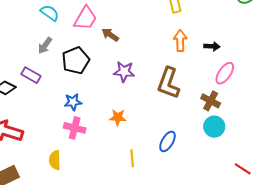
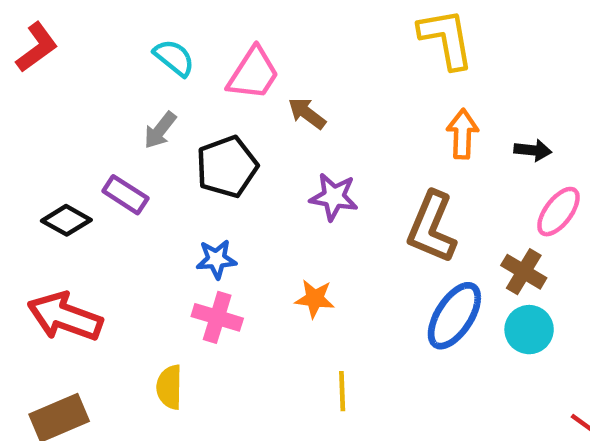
blue ellipse: (167, 141) -> (454, 316), moved, size x1.4

